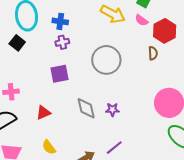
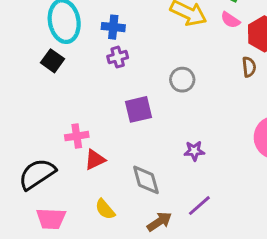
gray circle: (106, 60) -> (182, 80), size x0.6
purple square: (60, 74) -> (138, 109), moved
pink cross: (11, 92) -> (77, 136), moved
gray diamond: (86, 108) -> (146, 180), moved

